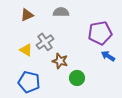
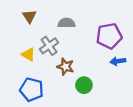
gray semicircle: (61, 12) -> (66, 23), moved
brown triangle: (27, 15) -> (29, 16), turned -40
blue arrow: (108, 56) -> (118, 61), turned -40

